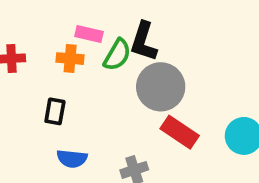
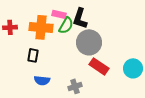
pink rectangle: (89, 34) -> (59, 14), moved
orange cross: (70, 59) -> (41, 27), size x1.6

